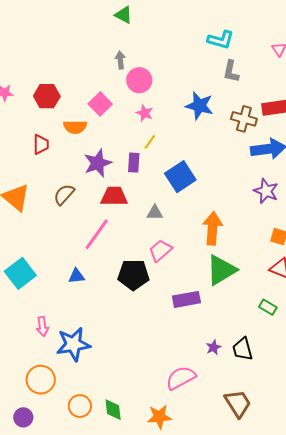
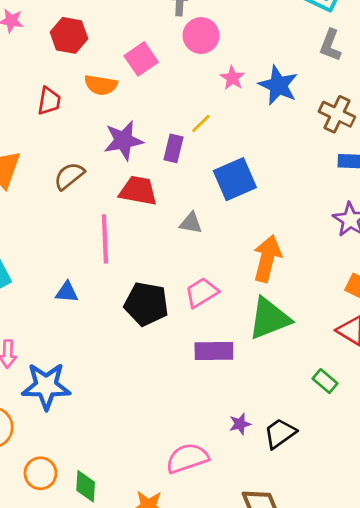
pink star: (145, 113) -> (232, 78), moved
pink line: (97, 234) -> (105, 239), turned -48
pink trapezoid: (160, 250) -> (202, 293), moved
black trapezoid: (243, 349) -> (280, 433), turned 60

